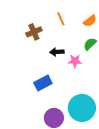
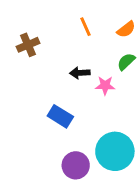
brown cross: (34, 32) -> (28, 45), moved
blue rectangle: (43, 83) -> (60, 116), turned 60

